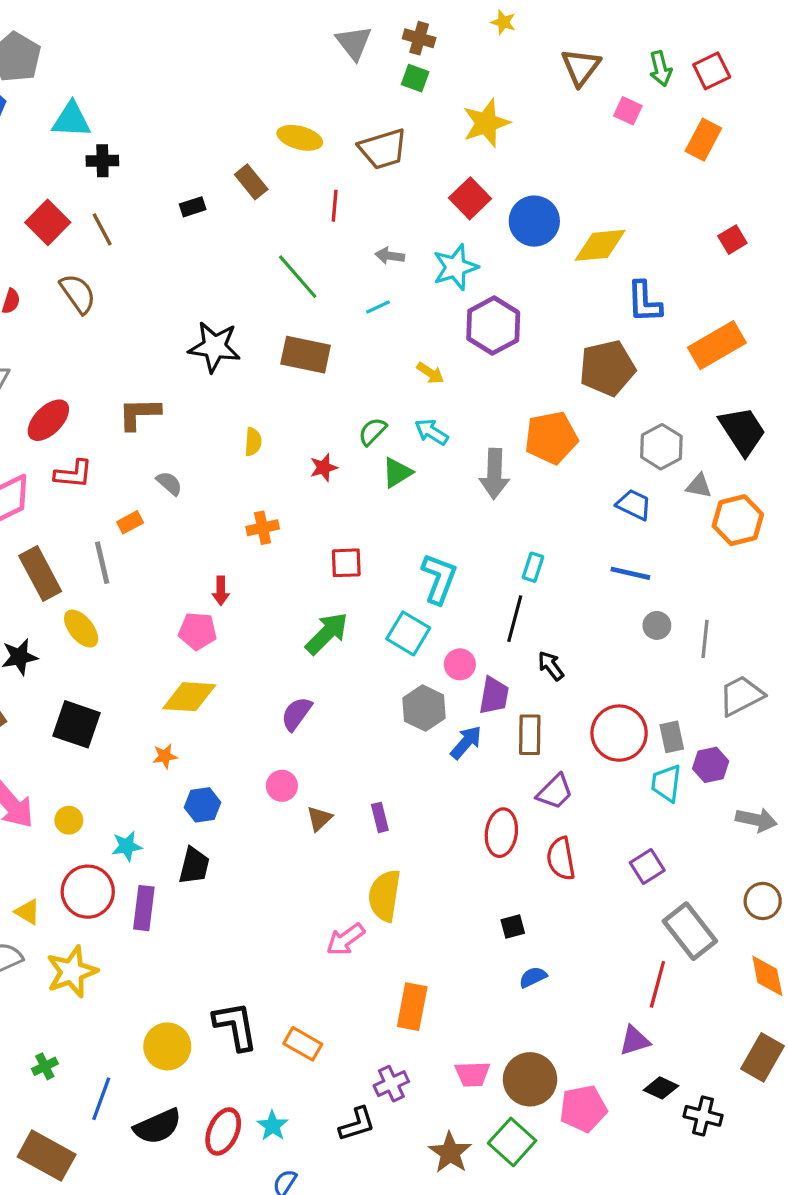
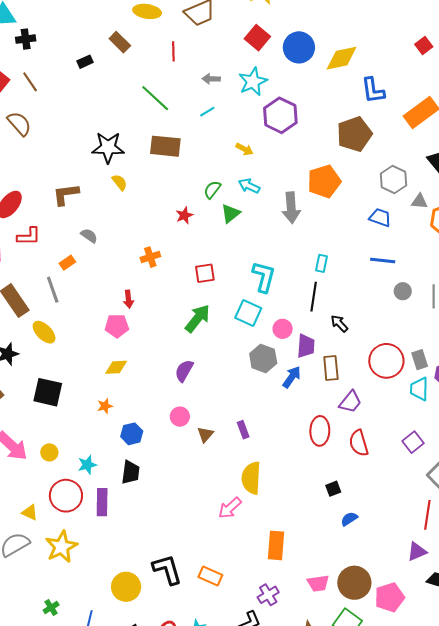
yellow semicircle: (253, 442) -> (120, 182), moved, turned -36
yellow diamond: (189, 697) -> (116, 367), size x0.7

